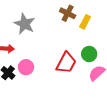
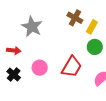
green circle: (89, 54) -> (95, 47), moved
pink circle: (26, 67) -> (40, 68), moved

